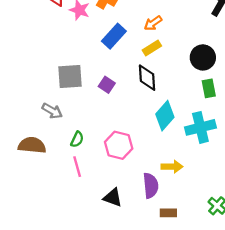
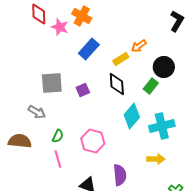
orange arrow: (153, 23) -> (139, 46), moved
purple square: (107, 85) -> (83, 90), turned 32
green rectangle: (209, 88) -> (151, 86), moved, turned 49
yellow arrow: (172, 167) -> (156, 159), moved

